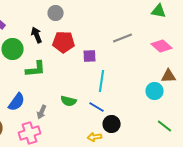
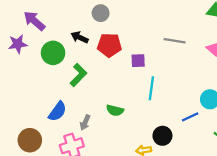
black arrow: (37, 35) -> (80, 37), turned -42
gray line: (123, 38) -> (175, 41), turned 30
green L-shape: (36, 69) -> (78, 75), turned -40
blue line: (97, 107) -> (190, 117), moved, turned -56

